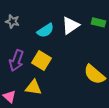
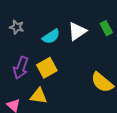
green rectangle: (98, 22) -> (106, 28), turned 48
yellow square: (41, 60) -> (47, 68), turned 30

